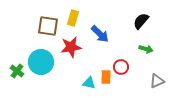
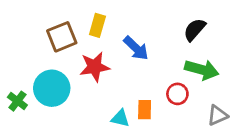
brown square: (48, 26) -> (62, 37), turned -30
green arrow: (146, 49) -> (202, 70), size x1.6
red circle: (121, 67) -> (177, 94), moved

